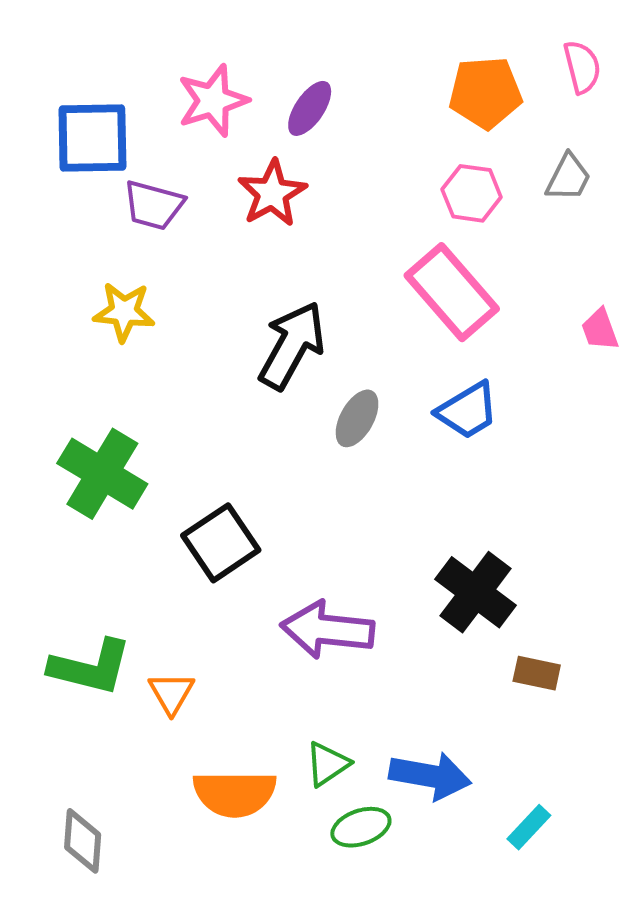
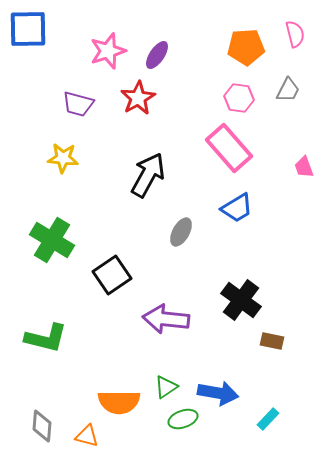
blue square: (92, 138) -> (28, 29), moved
gray ellipse: (357, 418) -> (181, 232), moved
orange triangle: (171, 693) -> (87, 436), moved, turned -45

